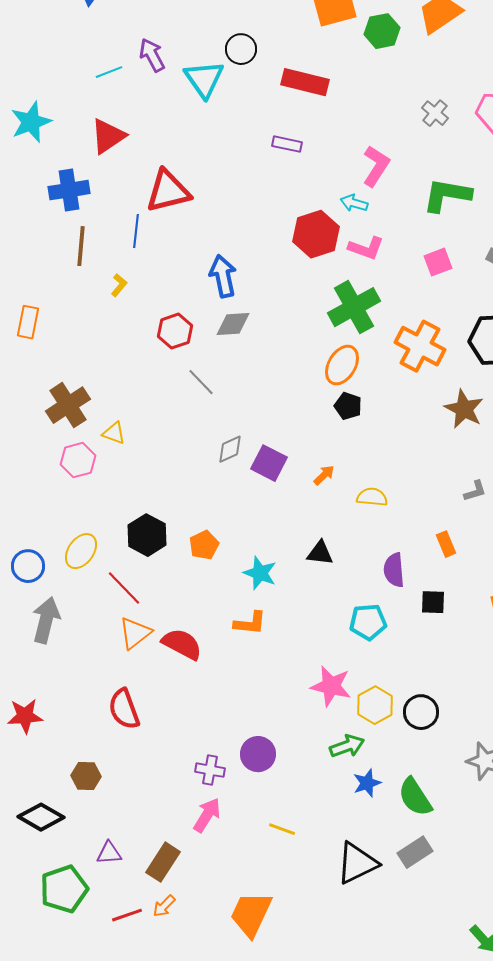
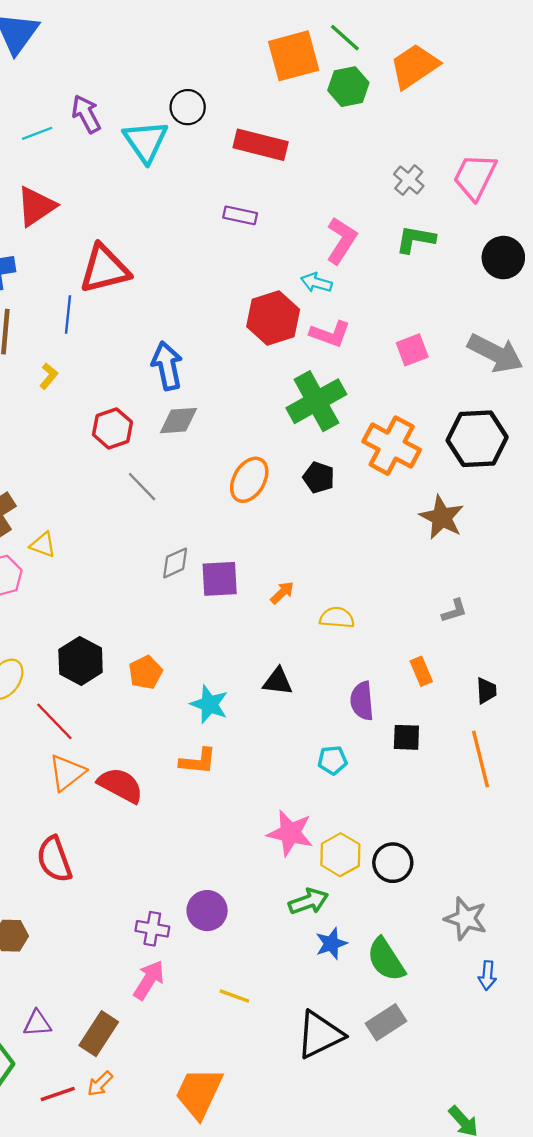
green L-shape: (447, 195) -> (416, 239), moved, size x0.7
orange ellipse: (342, 365) -> (249, 480), moved
black pentagon: (348, 406) -> (319, 477), moved
purple square: (269, 463) -> (220, 579), turned -30
cyan pentagon: (368, 622) -> (332, 760), size x0.7

